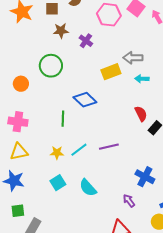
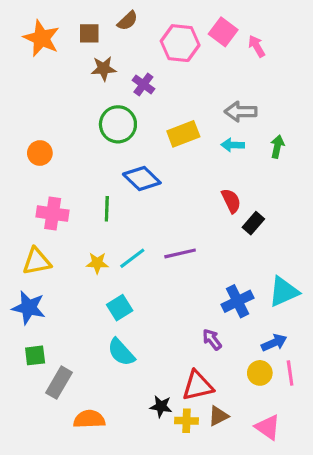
gray arrow: (133, 58) -> (241, 112), moved
green circle: (51, 66) -> (118, 124), moved
pink cross: (18, 122) -> (53, 214), moved
blue cross: (145, 177) -> (237, 301), turned 36
cyan square: (58, 183) -> (120, 308), moved
cyan semicircle: (88, 188) -> (121, 352), moved

